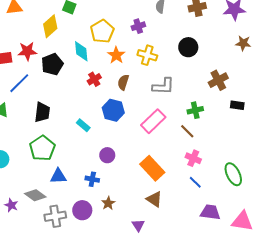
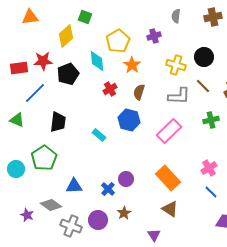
yellow cross: (147, 55) -> (176, 65), moved
brown line: (187, 131) -> (203, 86), moved
green pentagon: (42, 148) -> (44, 158), moved
purple circle: (107, 155) -> (126, 179), moved
pink cross: (193, 158) -> (209, 168), turned 35
blue cross: (92, 179) -> (108, 189), turned 32
gray cross: (55, 216) -> (71, 226), turned 30

